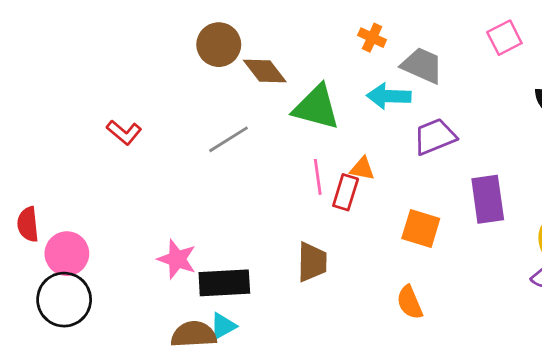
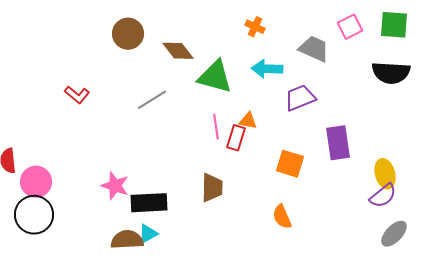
brown circle: (219, 45) -> (128, 34), moved
gray trapezoid: (422, 65) -> (314, 49), moved

